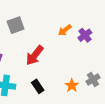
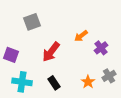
orange arrow: (65, 30) -> (81, 36), moved
purple cross: (85, 35) -> (101, 48), moved

